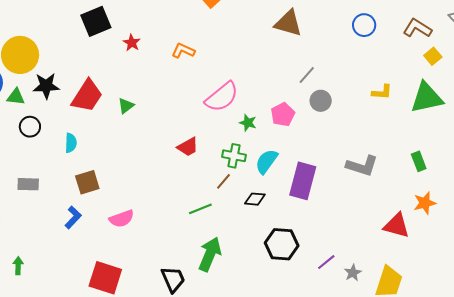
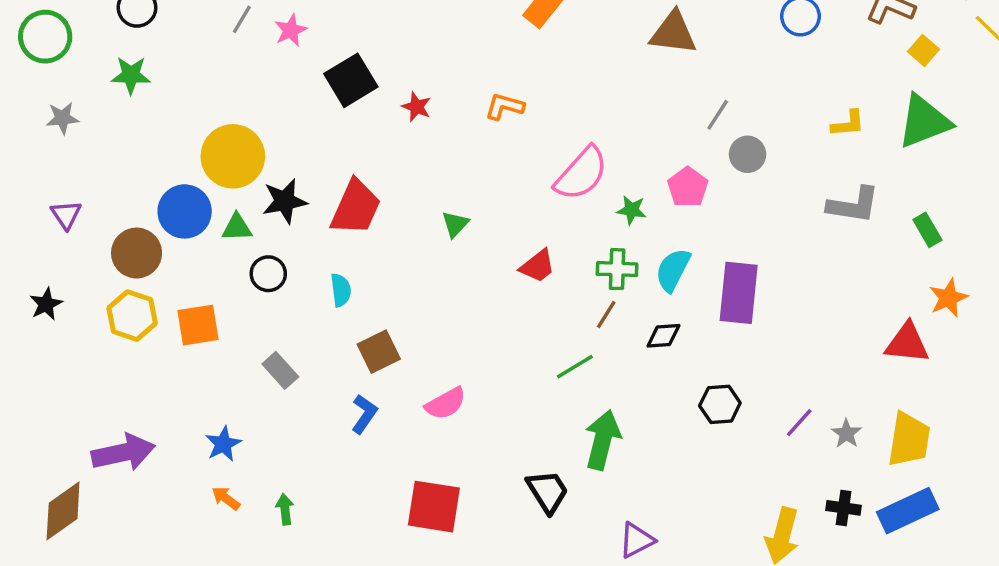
green triangle: (126, 106) -> (455, 224), moved
gray L-shape: (362, 166) -> (853, 205), moved
gray rectangle: (28, 184) -> (280, 370), turned 55
black hexagon: (282, 244) -> (720, 404), size x0.7

